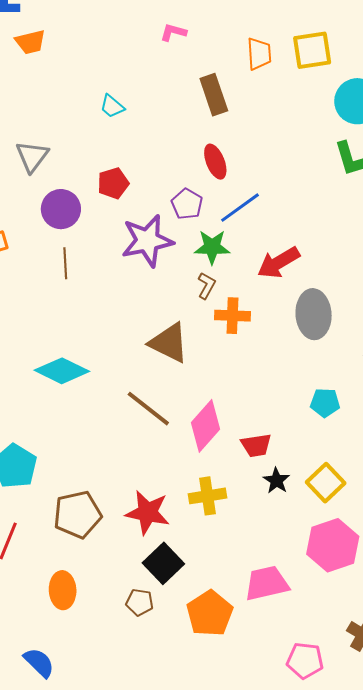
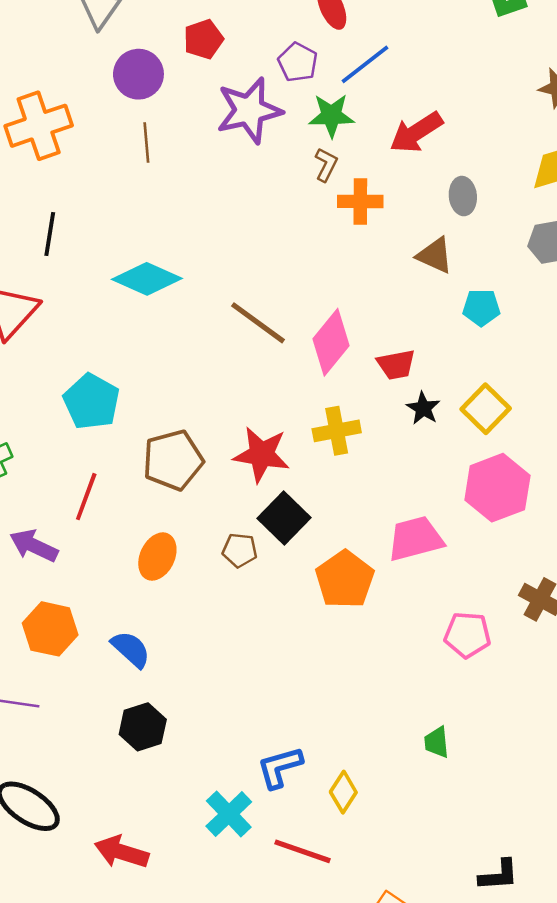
gray ellipse: (314, 314) -> (463, 196), size x0.6
brown triangle: (169, 343) -> (435, 255), moved, size x0.7
orange ellipse: (63, 590) -> (157, 557), turned 30
brown pentagon: (140, 602) -> (240, 550), moved

